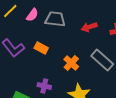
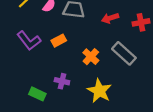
orange rectangle: (41, 48) -> (59, 41), turned -56

